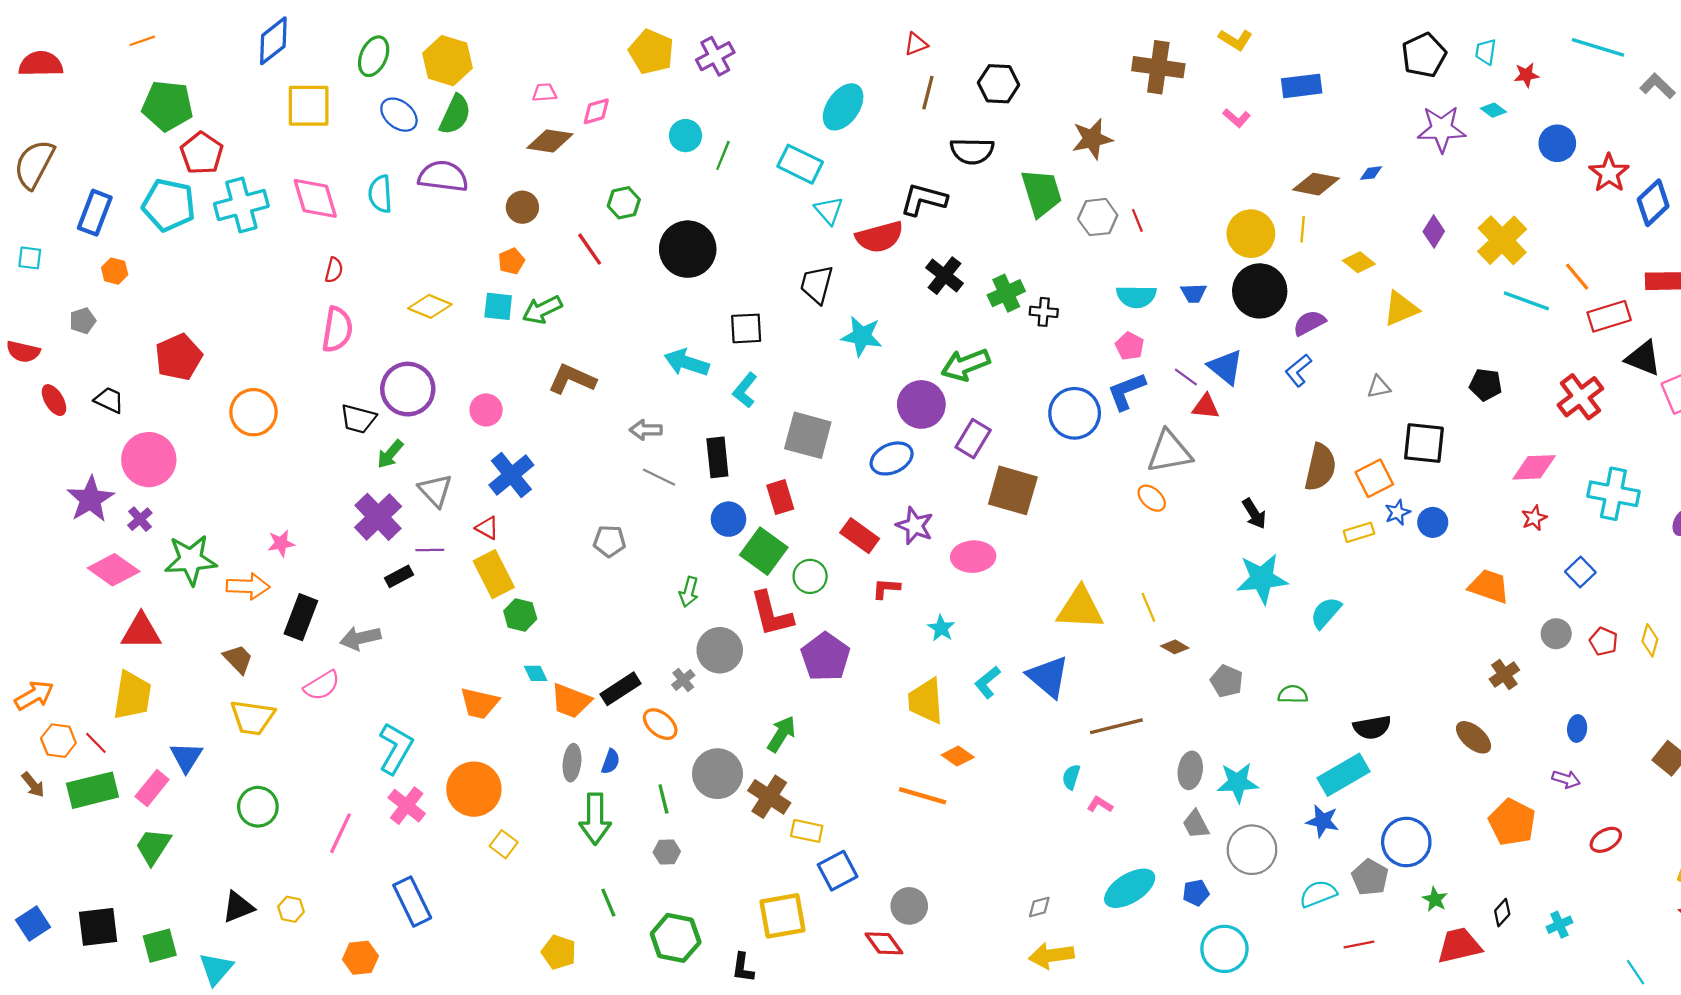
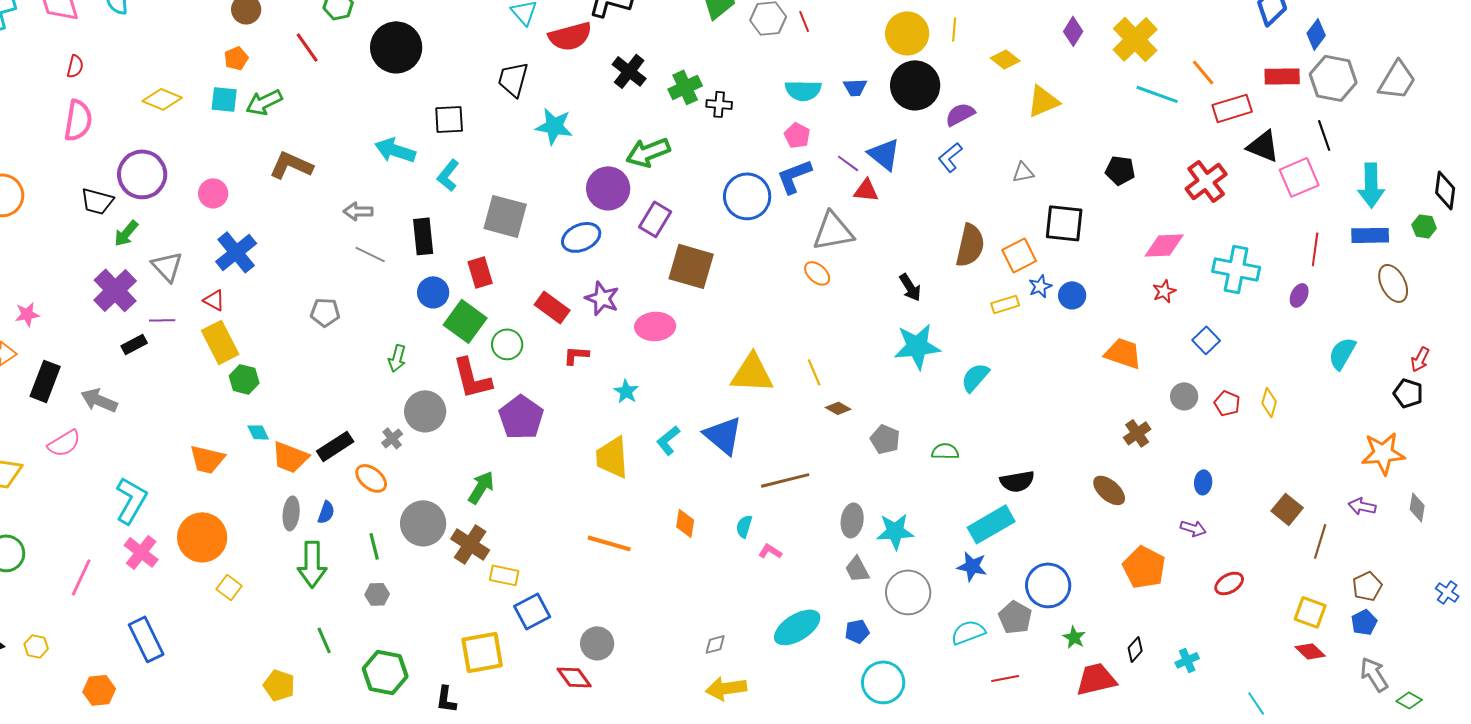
gray arrow: (360, 638) -> (99, 400), turned 36
orange diamond: (958, 756) -> (685, 523), moved, turned 64

